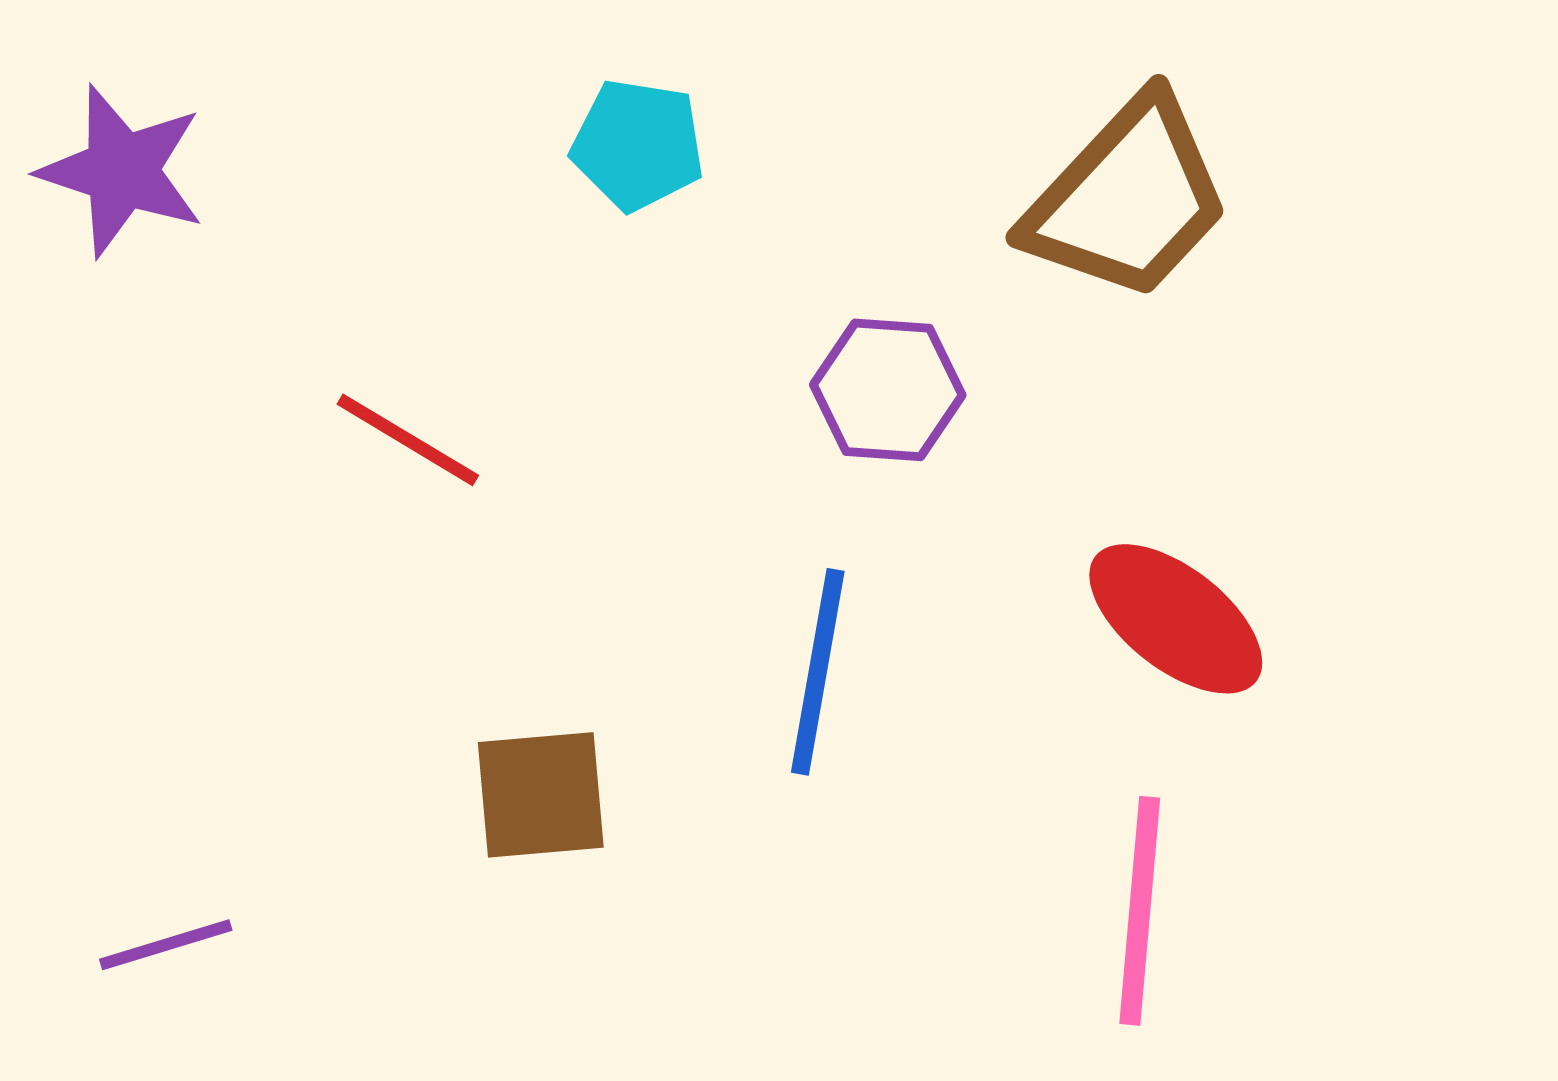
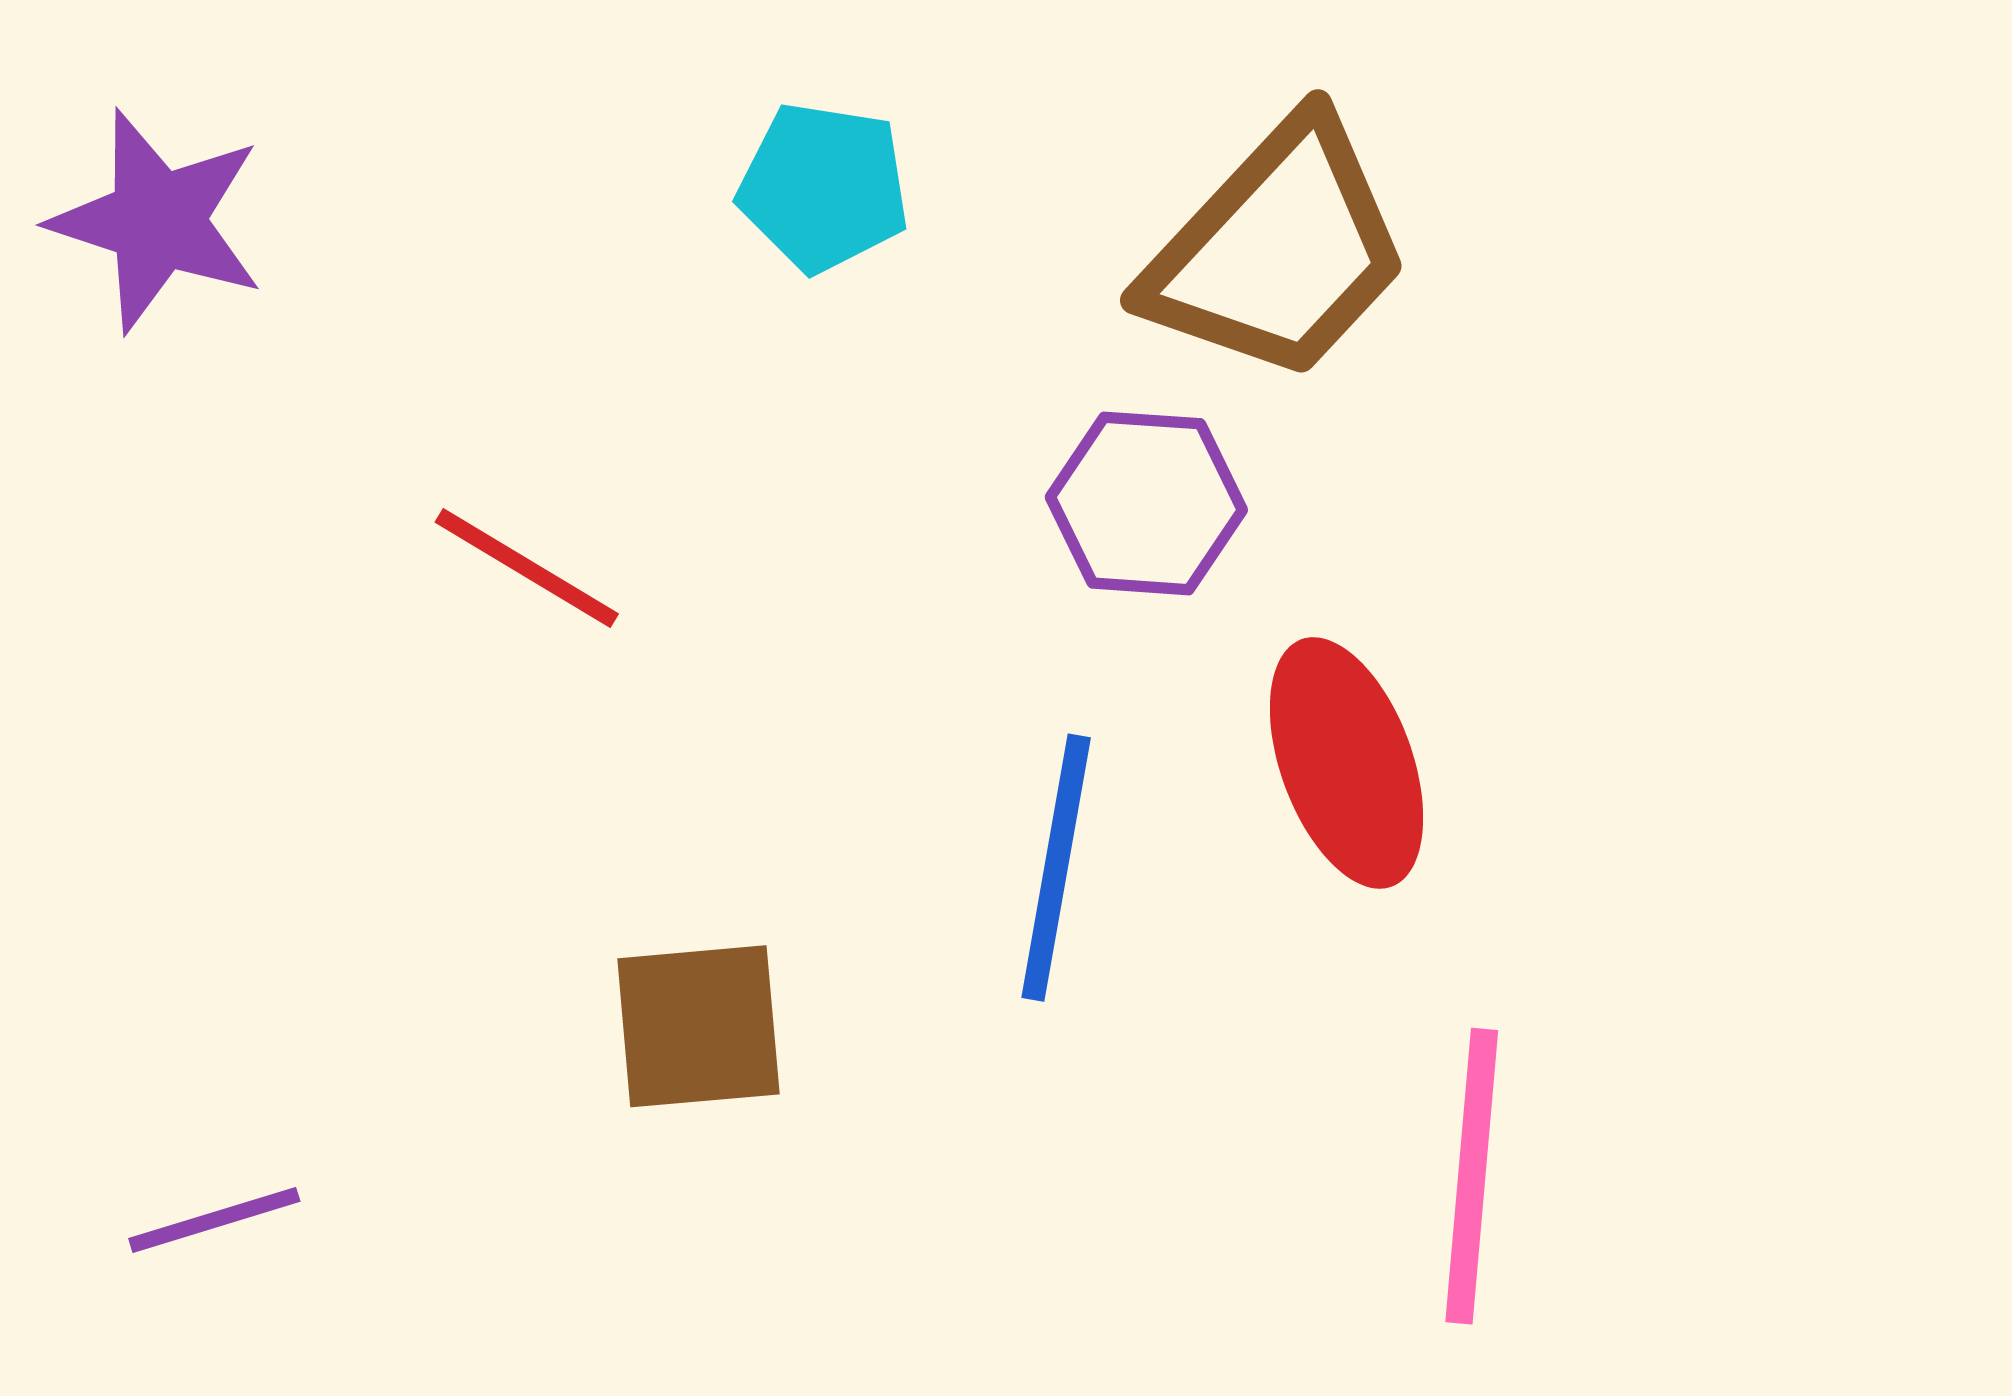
brown trapezoid: (1128, 199) -> (1278, 250), moved
red ellipse: (1176, 619) -> (1347, 763), moved, turned 32

